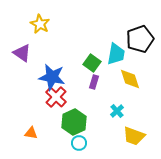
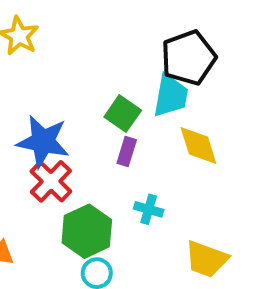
black pentagon: (140, 39) -> (189, 58), moved
cyan cross: (117, 111) -> (149, 209), moved, turned -32

